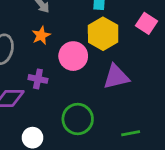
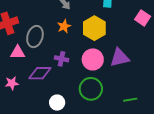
yellow hexagon: (103, 34) -> (94, 28), moved
pink circle: (73, 56) -> (93, 59), moved

